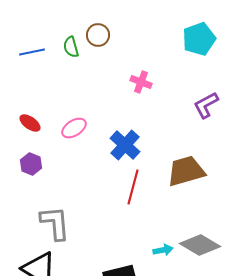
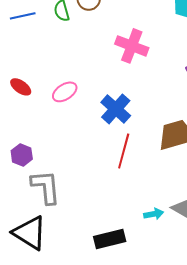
pink cross: (141, 82) -> (132, 46), size x1.5
purple hexagon: (31, 164) -> (22, 155), moved

